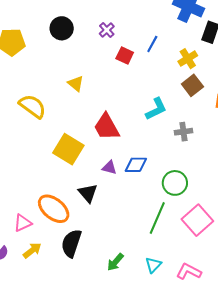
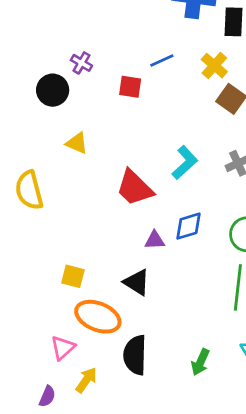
black circle: (62, 28) -> (53, 90), moved
purple cross: (107, 30) -> (81, 63), moved
blue line: (152, 44) -> (162, 60), turned 54
yellow semicircle: (32, 106) -> (29, 190), turned -124
cyan L-shape: (156, 109) -> (185, 163), moved
yellow square: (68, 149) -> (73, 276), moved, size x0.6

